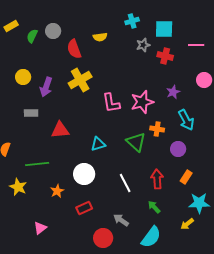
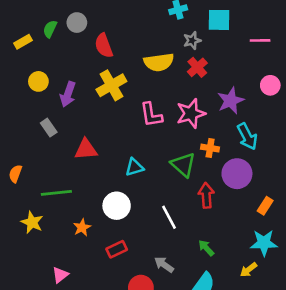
yellow rectangle: (11, 26) -> (23, 42), moved
yellow semicircle: (100, 37) -> (159, 62), moved, size x1.6
red cross: (165, 56) -> (197, 67), moved, turned 35
purple star: (173, 92) -> (231, 101), size x1.5
gray rectangle: (31, 113) -> (49, 128), turned 56
purple circle: (178, 149) -> (237, 174), size x1.5
orange rectangle: (186, 177) -> (265, 206), moved
red arrow: (157, 179) -> (206, 195), moved

